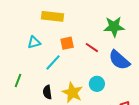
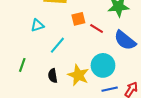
orange square: (67, 43) -> (78, 19), moved
cyan circle: (97, 84) -> (103, 65), size x1.5

